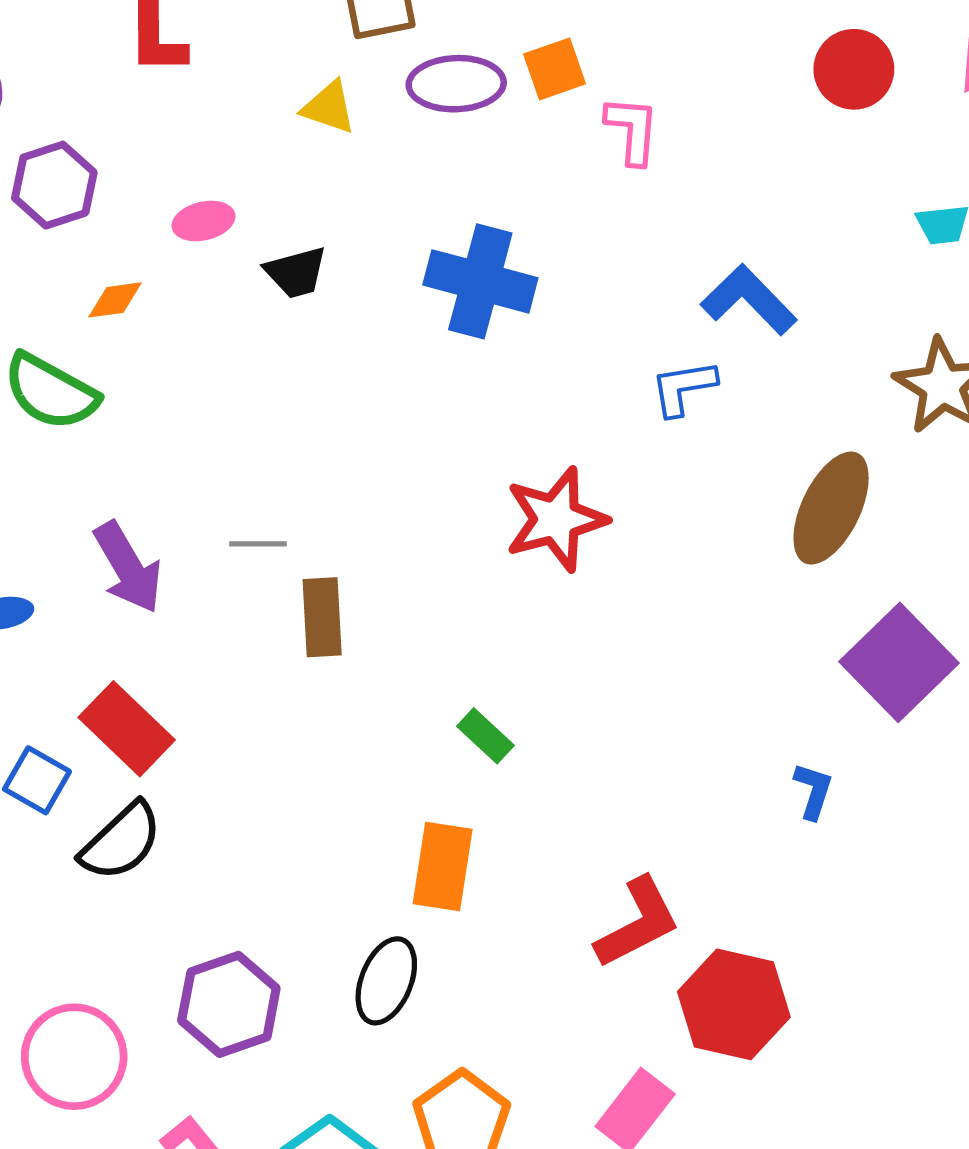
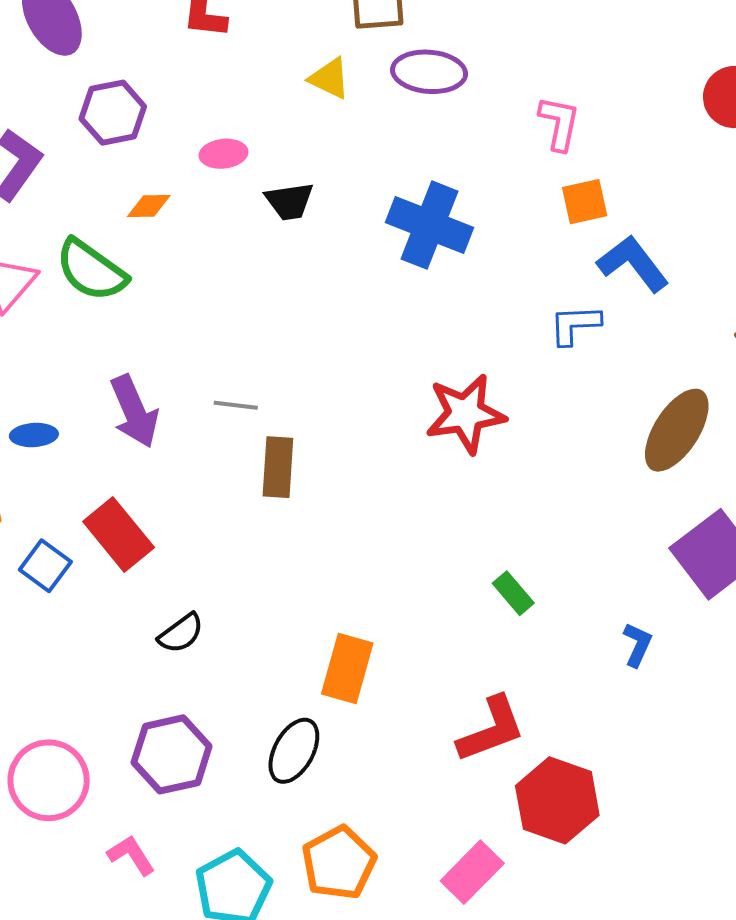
orange square: (555, 69) -> (585, 202), moved
green rectangle: (485, 736) -> (513, 593), moved
black semicircle: (121, 842) -> (181, 633), moved, size x0.7

